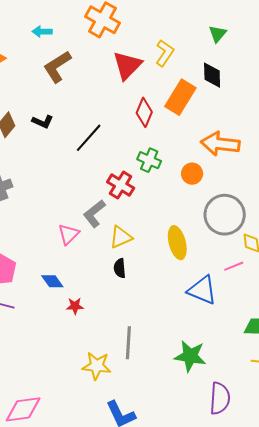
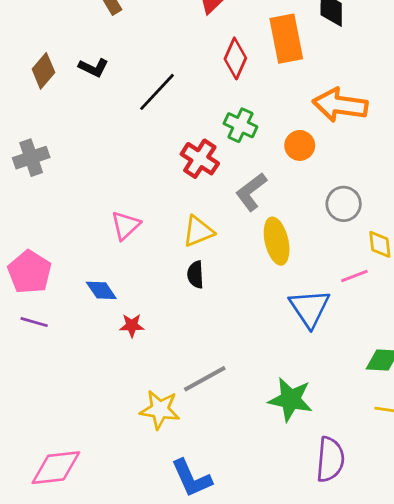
orange rectangle: (180, 97) -> (286, 39), turned -44
gray L-shape: (94, 214) -> (251, 192), moved
gray circle: (225, 215) -> (344, 204), size x0.6
blue triangle: (202, 290) -> (310, 308), turned 32
gray line: (128, 343) -> (205, 379), turned 56

